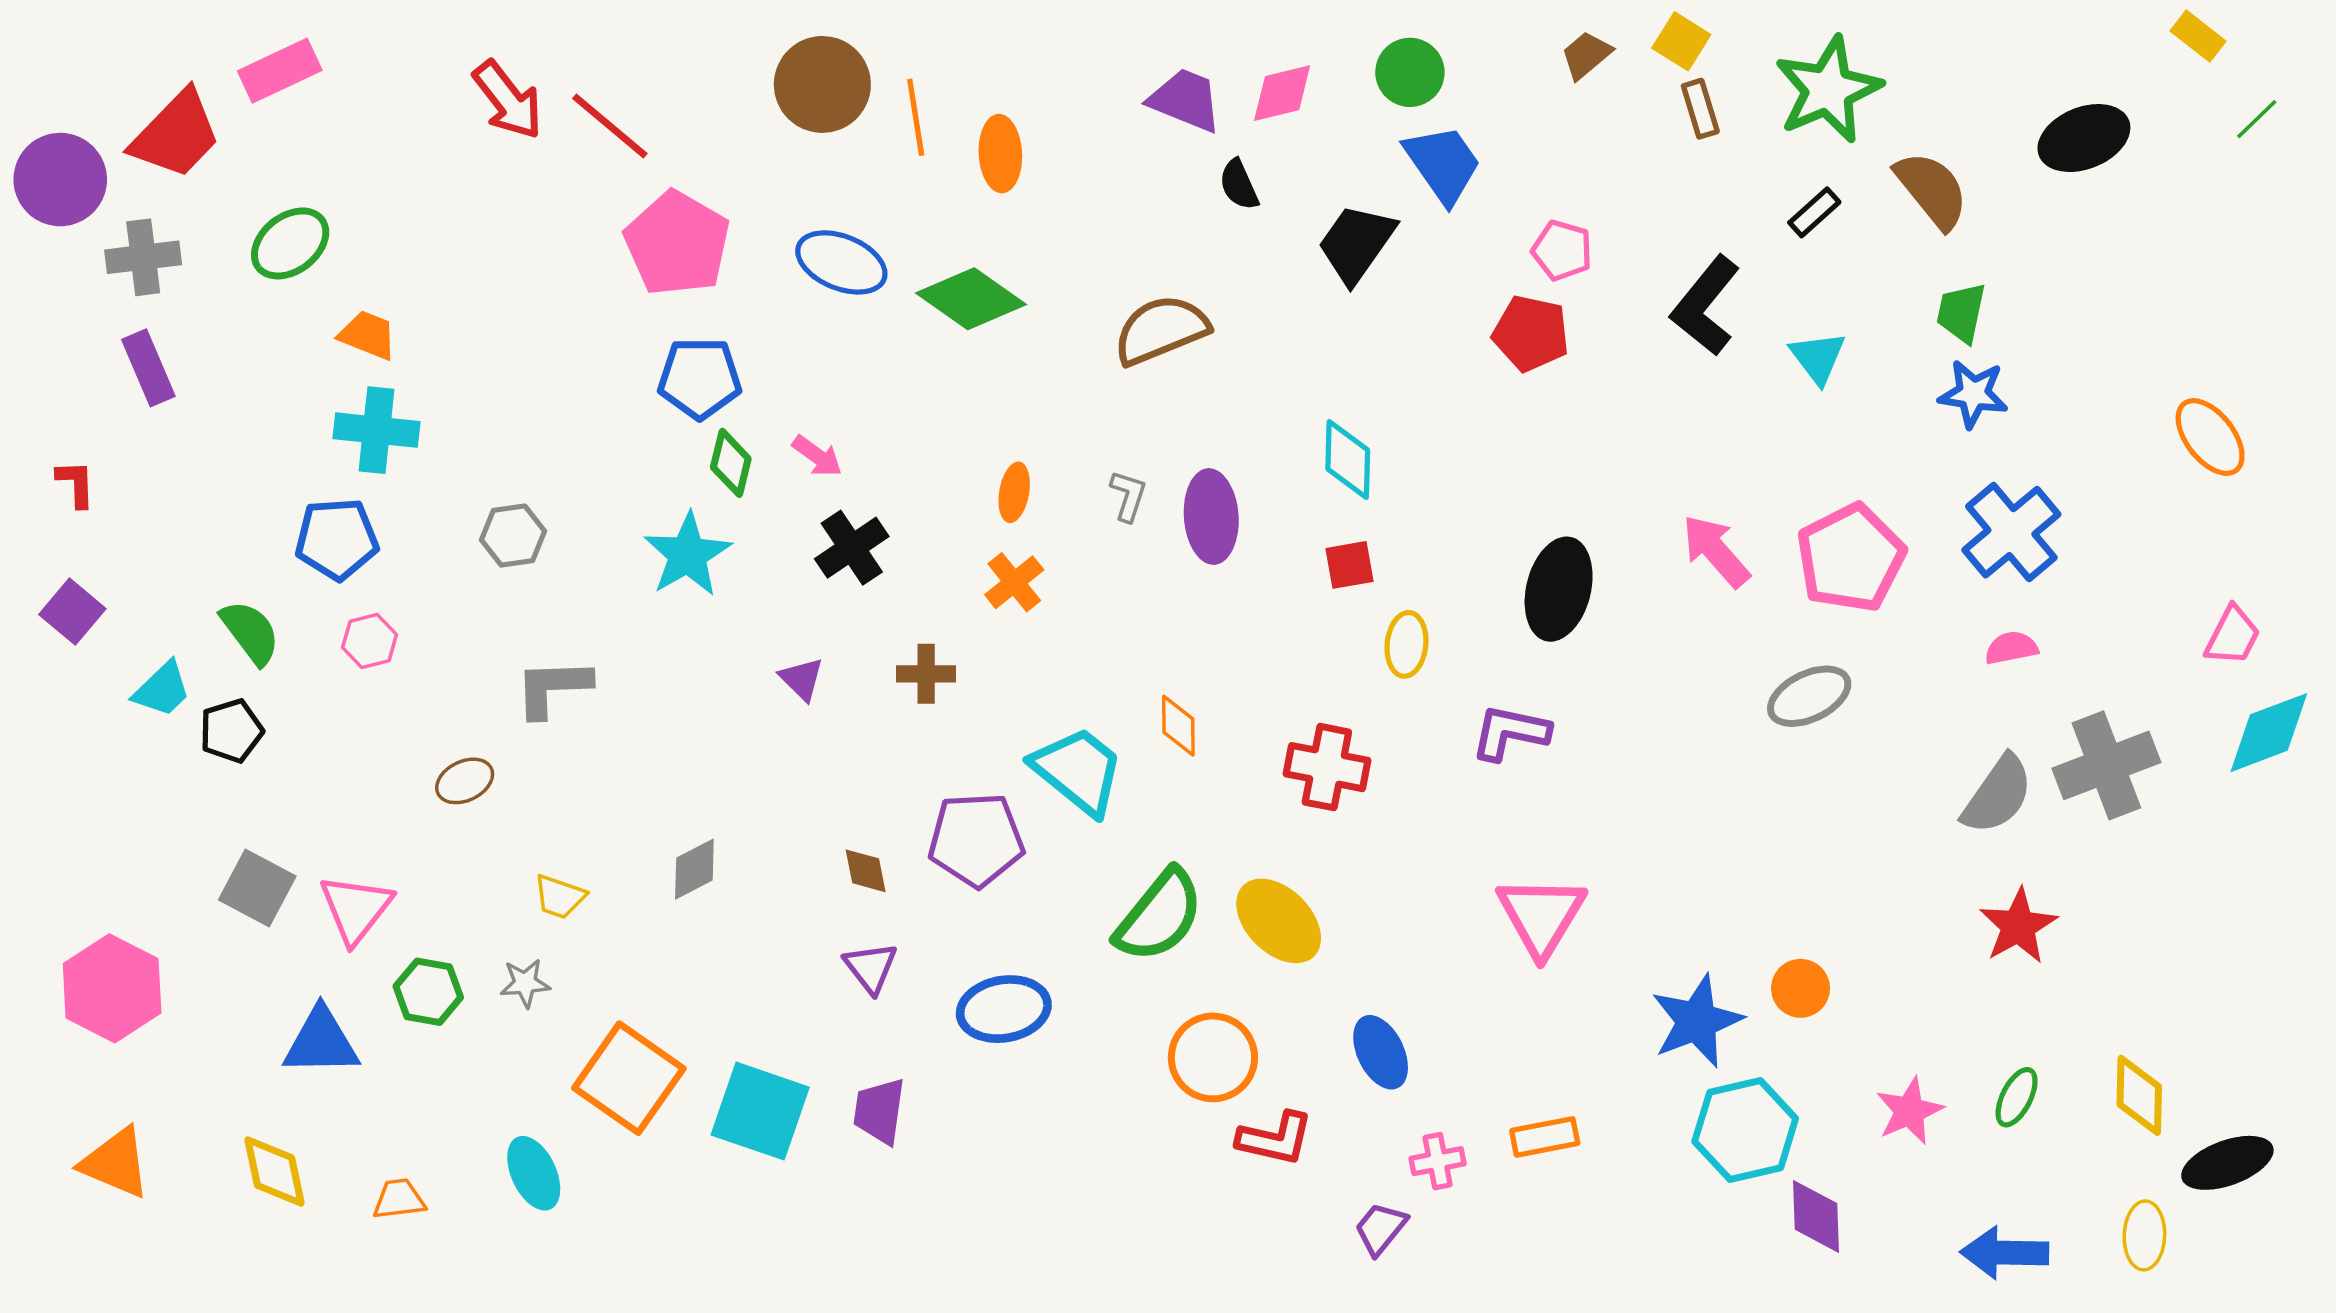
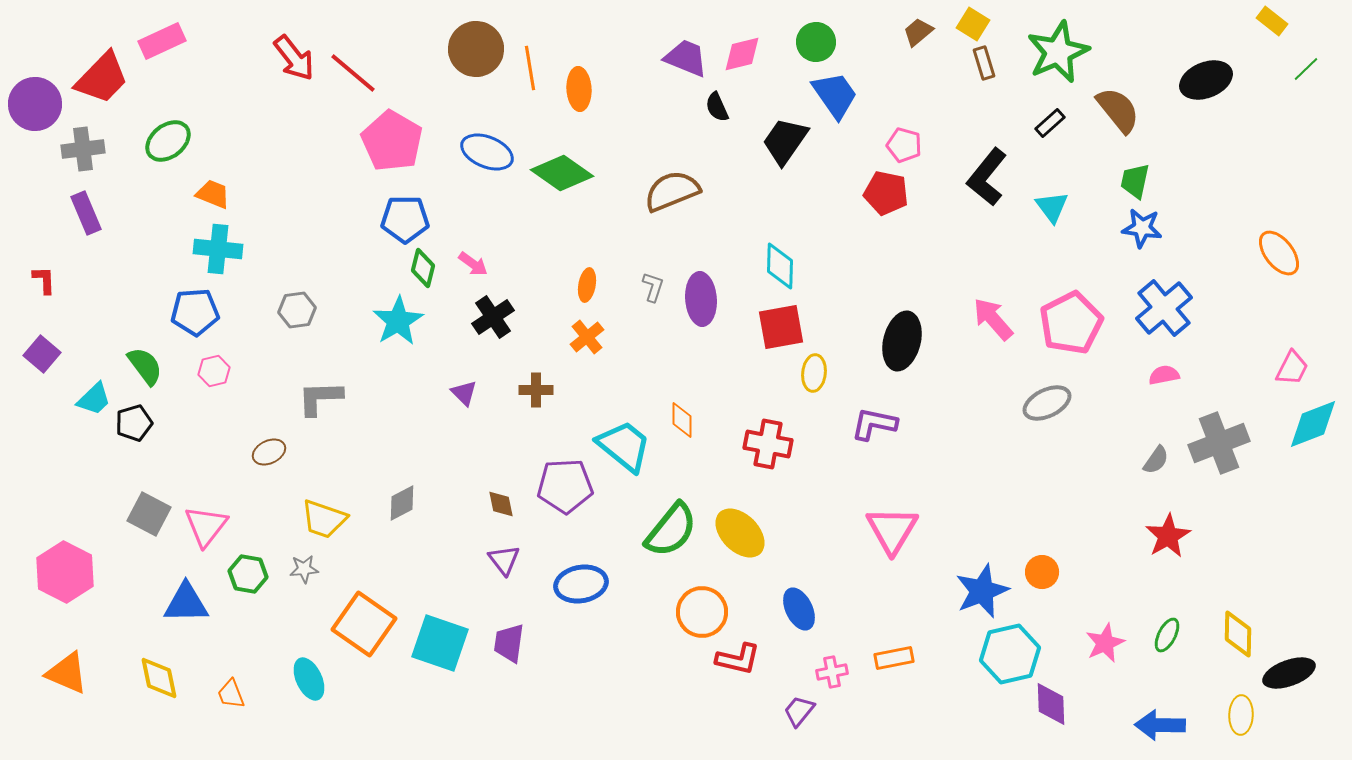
red square: (1349, 565) -> (781, 327), size x1.6
gray semicircle: (1998, 795) -> (1156, 460), size x0.6
yellow trapezoid: (560, 897) -> (324, 519), size x1.5
orange trapezoid: (399, 1199) -> (231, 694), turned -104

